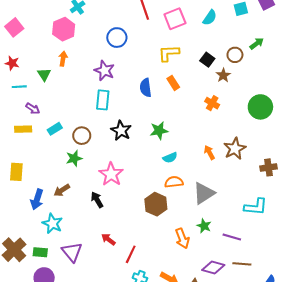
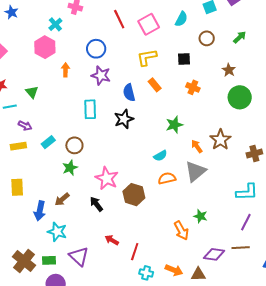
green arrow: (257, 43) -> (240, 37), moved
brown circle: (235, 55) -> (207, 38), moved
orange arrow: (63, 59) -> (65, 70), moved
black square: (207, 60) -> (184, 59), turned -32
purple star: (104, 71) -> (101, 75), moved
brown star: (223, 75) -> (229, 70), moved
orange cross: (212, 103) -> (193, 87), moved
black star: (121, 130) -> (124, 119), moved, turned 30
green star: (159, 131) -> (174, 125), moved
gray triangle: (204, 193) -> (195, 171), moved
brown hexagon: (156, 204) -> (134, 195), moved
purple line: (232, 237) -> (246, 222), moved, turned -72

